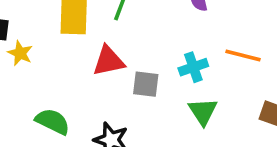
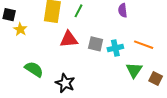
gray square: (146, 84) -> (96, 44), moved
green triangle: (203, 112) -> (134, 70), moved

